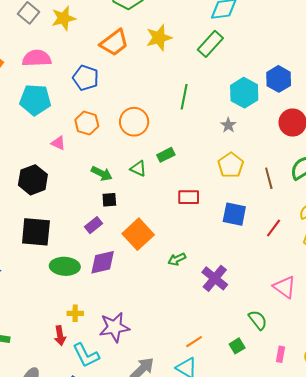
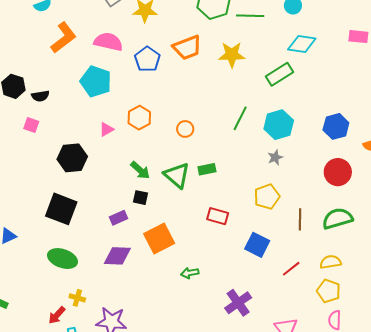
blue pentagon: (86, 78) -> (147, 59), moved
cyan hexagon: (244, 93) -> (279, 125), moved
orange circle: (134, 122) -> (185, 129), size x0.6
pink triangle: (58, 143) -> (106, 129), turned 49
green triangle: (138, 169) -> (177, 175), size x1.6
green ellipse: (65, 266) -> (62, 259), moved
purple cross: (215, 278) -> (238, 303), moved
red arrow: (60, 336) -> (57, 315), turned 36

